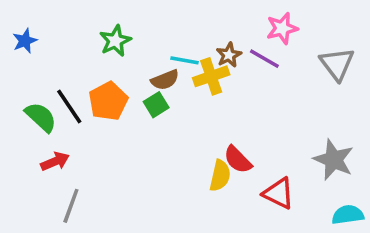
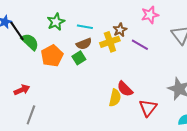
purple line: (264, 59) -> (140, 45), moved
cyan line: (185, 60) -> (85, 27), moved
black line: (69, 106) -> (17, 31), moved
green semicircle: (41, 117) -> (30, 42), moved
red triangle: (279, 193) -> (148, 108), turned 42

